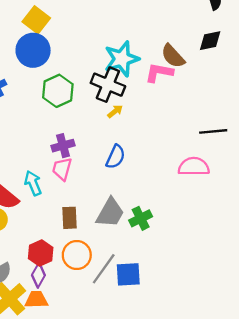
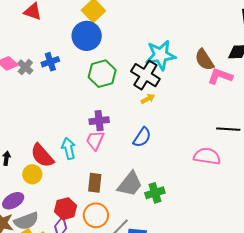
pink L-shape: (159, 72) -> (220, 76), moved

